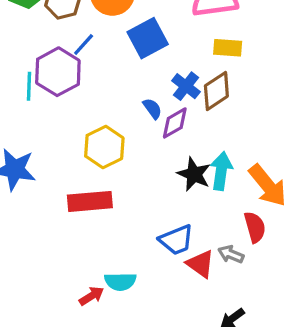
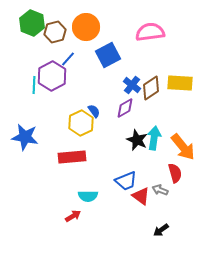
yellow rectangle: (228, 48) -> (180, 83), moved, size x1.4
blue semicircle: (152, 109) -> (94, 111), moved
cyan semicircle: (120, 282) -> (88, 196), moved

